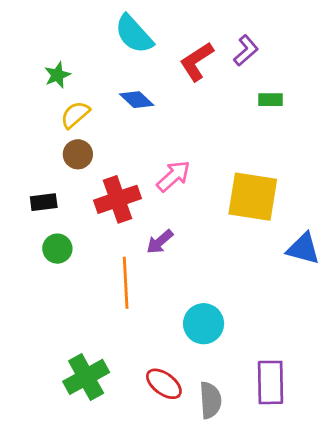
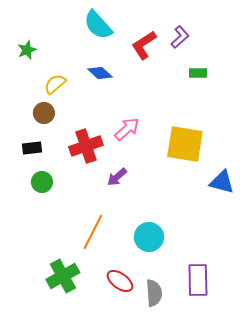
green star: (57, 75) -> (27, 50), moved
brown circle: (78, 154) -> (44, 113), moved
orange line: (126, 283) -> (93, 232), moved, turned 30

